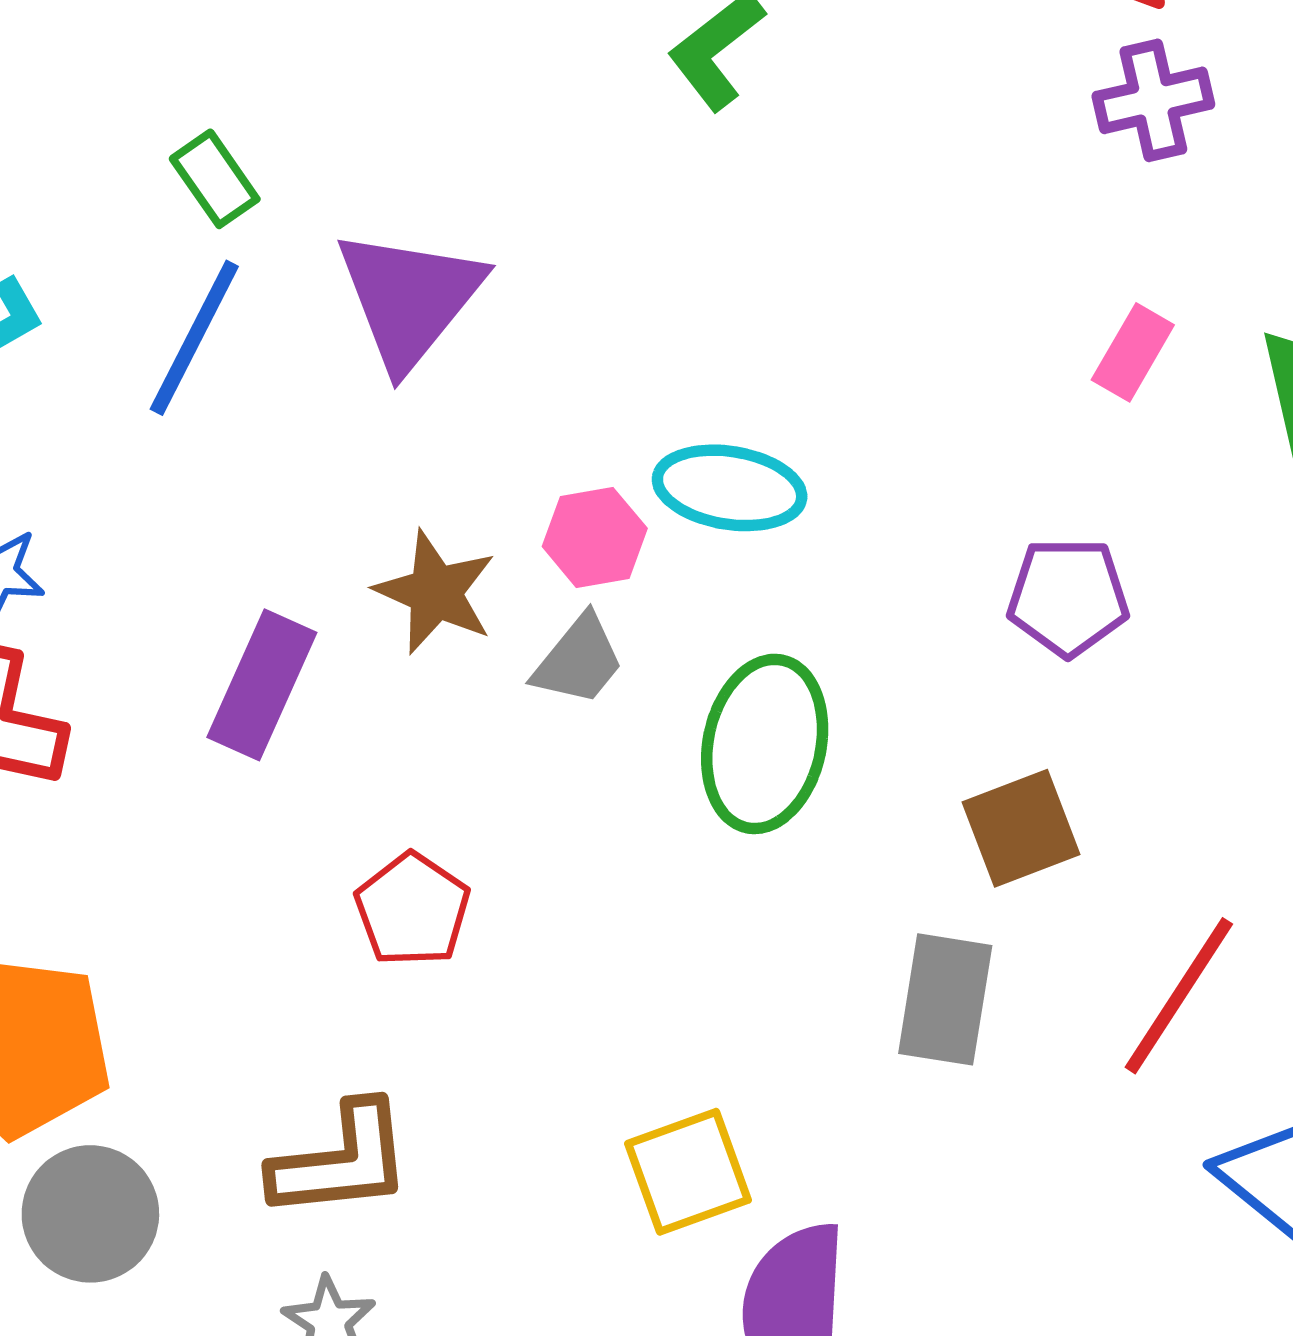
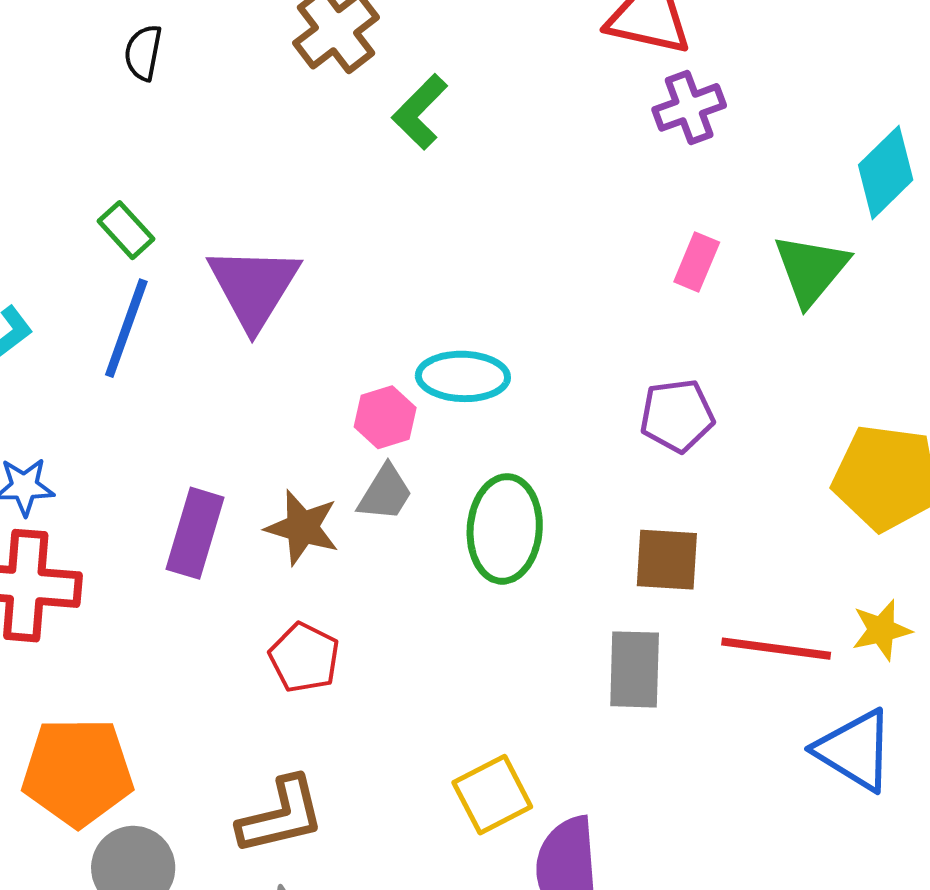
brown star: (435, 592) -> (302, 528), moved
brown square: (1021, 828) -> (667, 560), turned 32
red line: (1179, 996) -> (776, 649), turned 72

